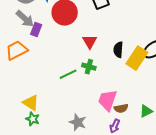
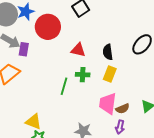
red triangle: (90, 42) -> (78, 50), turned -35
yellow rectangle: (137, 58) -> (110, 74), moved, size x0.7
green line: (68, 74) -> (64, 86), turned -36

